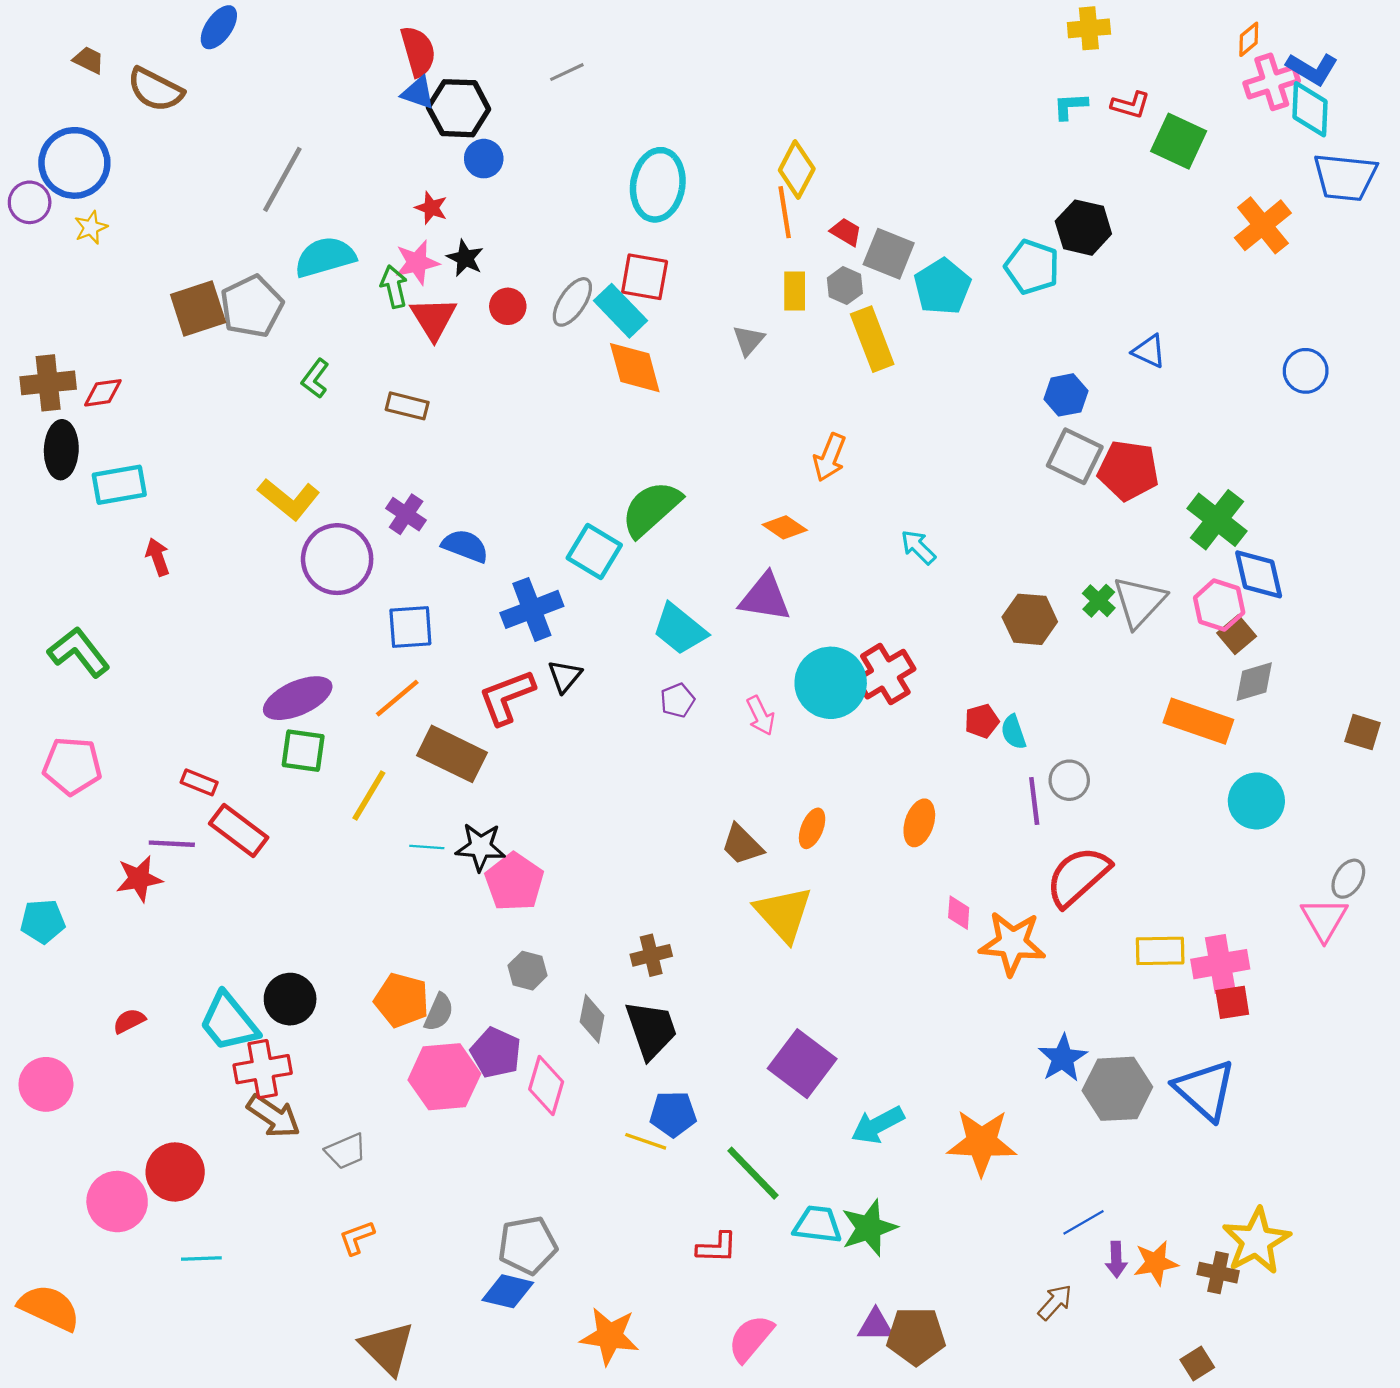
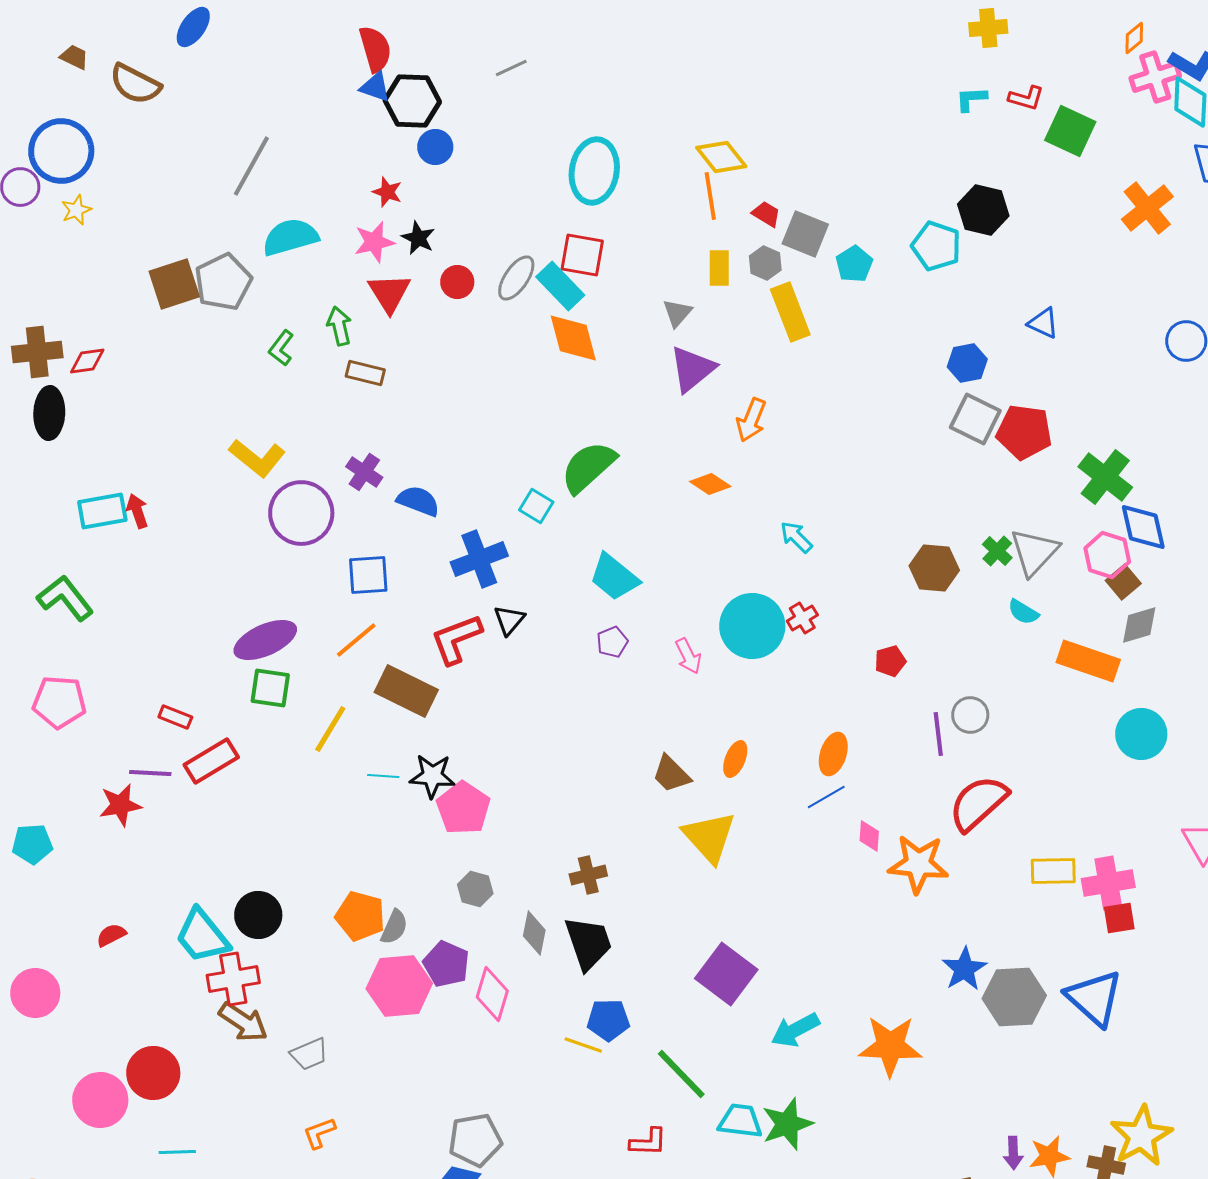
yellow diamond: (797, 170) -> (721, 157), turned -66
green arrow: (394, 287) -> (339, 326), moved
cyan pentagon: (942, 287) -> (854, 264), size x0.7
cyan rectangle: (119, 485) -> (102, 511), moved
cyan arrow: (918, 547) -> (796, 537), moved
cyan square: (594, 551) -> (536, 506), size x0.7
purple triangle: (765, 597) -> (692, 369), moved, turned -48
red cross: (885, 674) -> (802, 618), size x0.6
cyan semicircle: (1013, 732) -> (1023, 612), moved, turned -40
red rectangle: (239, 831) -> (211, 761), turned -68
blue line: (1083, 1222) -> (826, 797), moved

